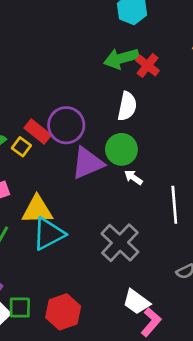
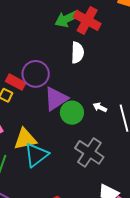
red cross: (148, 66) -> (87, 20), size x1.5
green circle: (121, 149) -> (72, 113), moved
white arrow: (133, 177) -> (100, 107), moved

